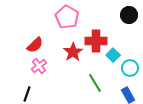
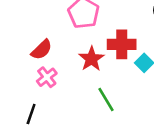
green line: (95, 83) -> (106, 100), moved

